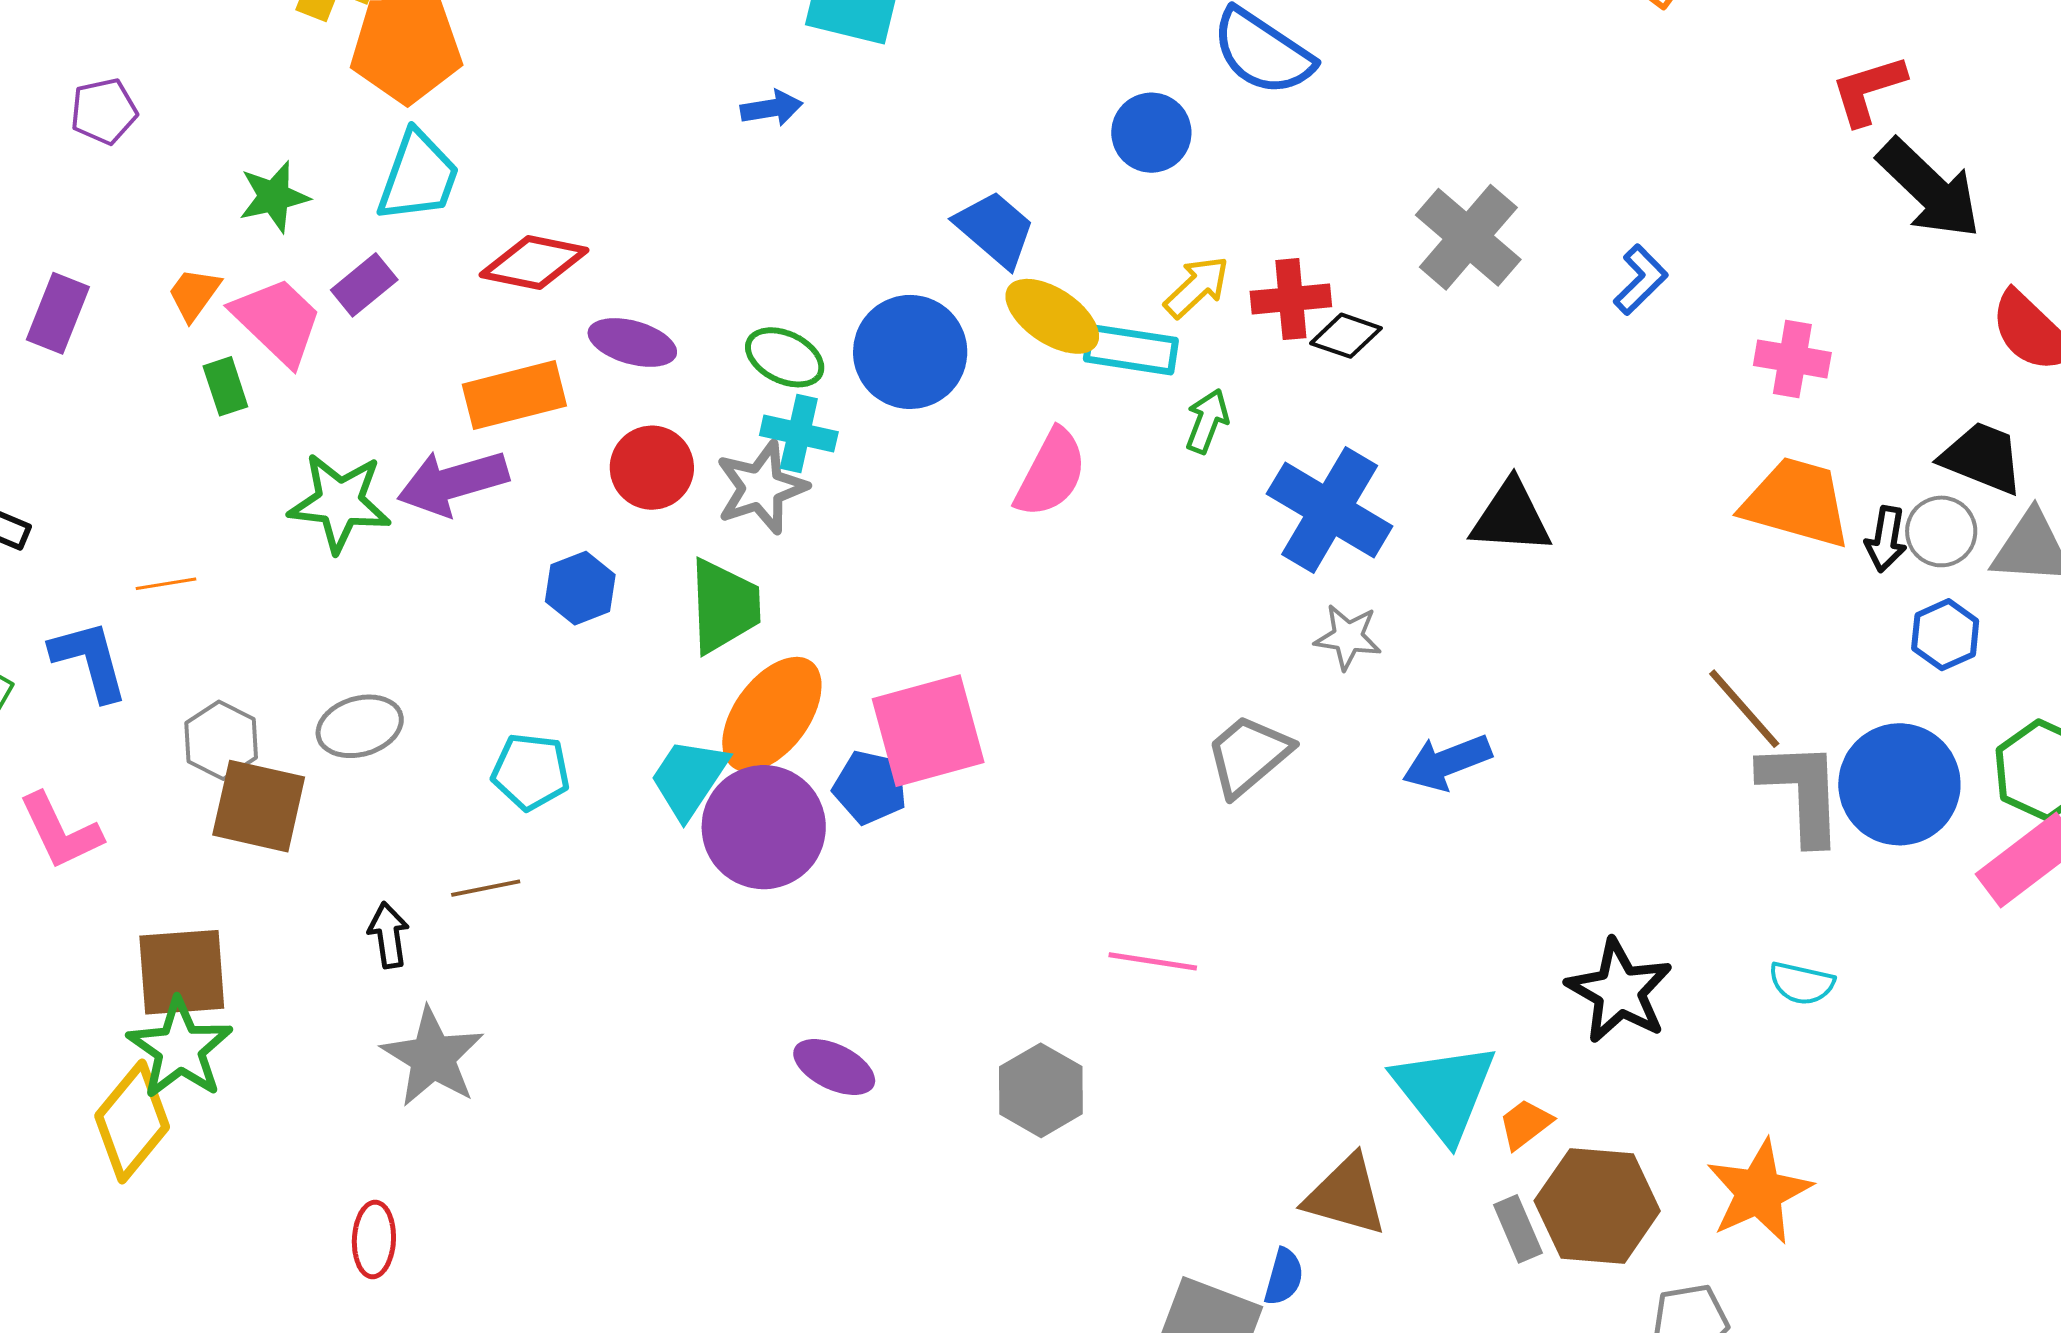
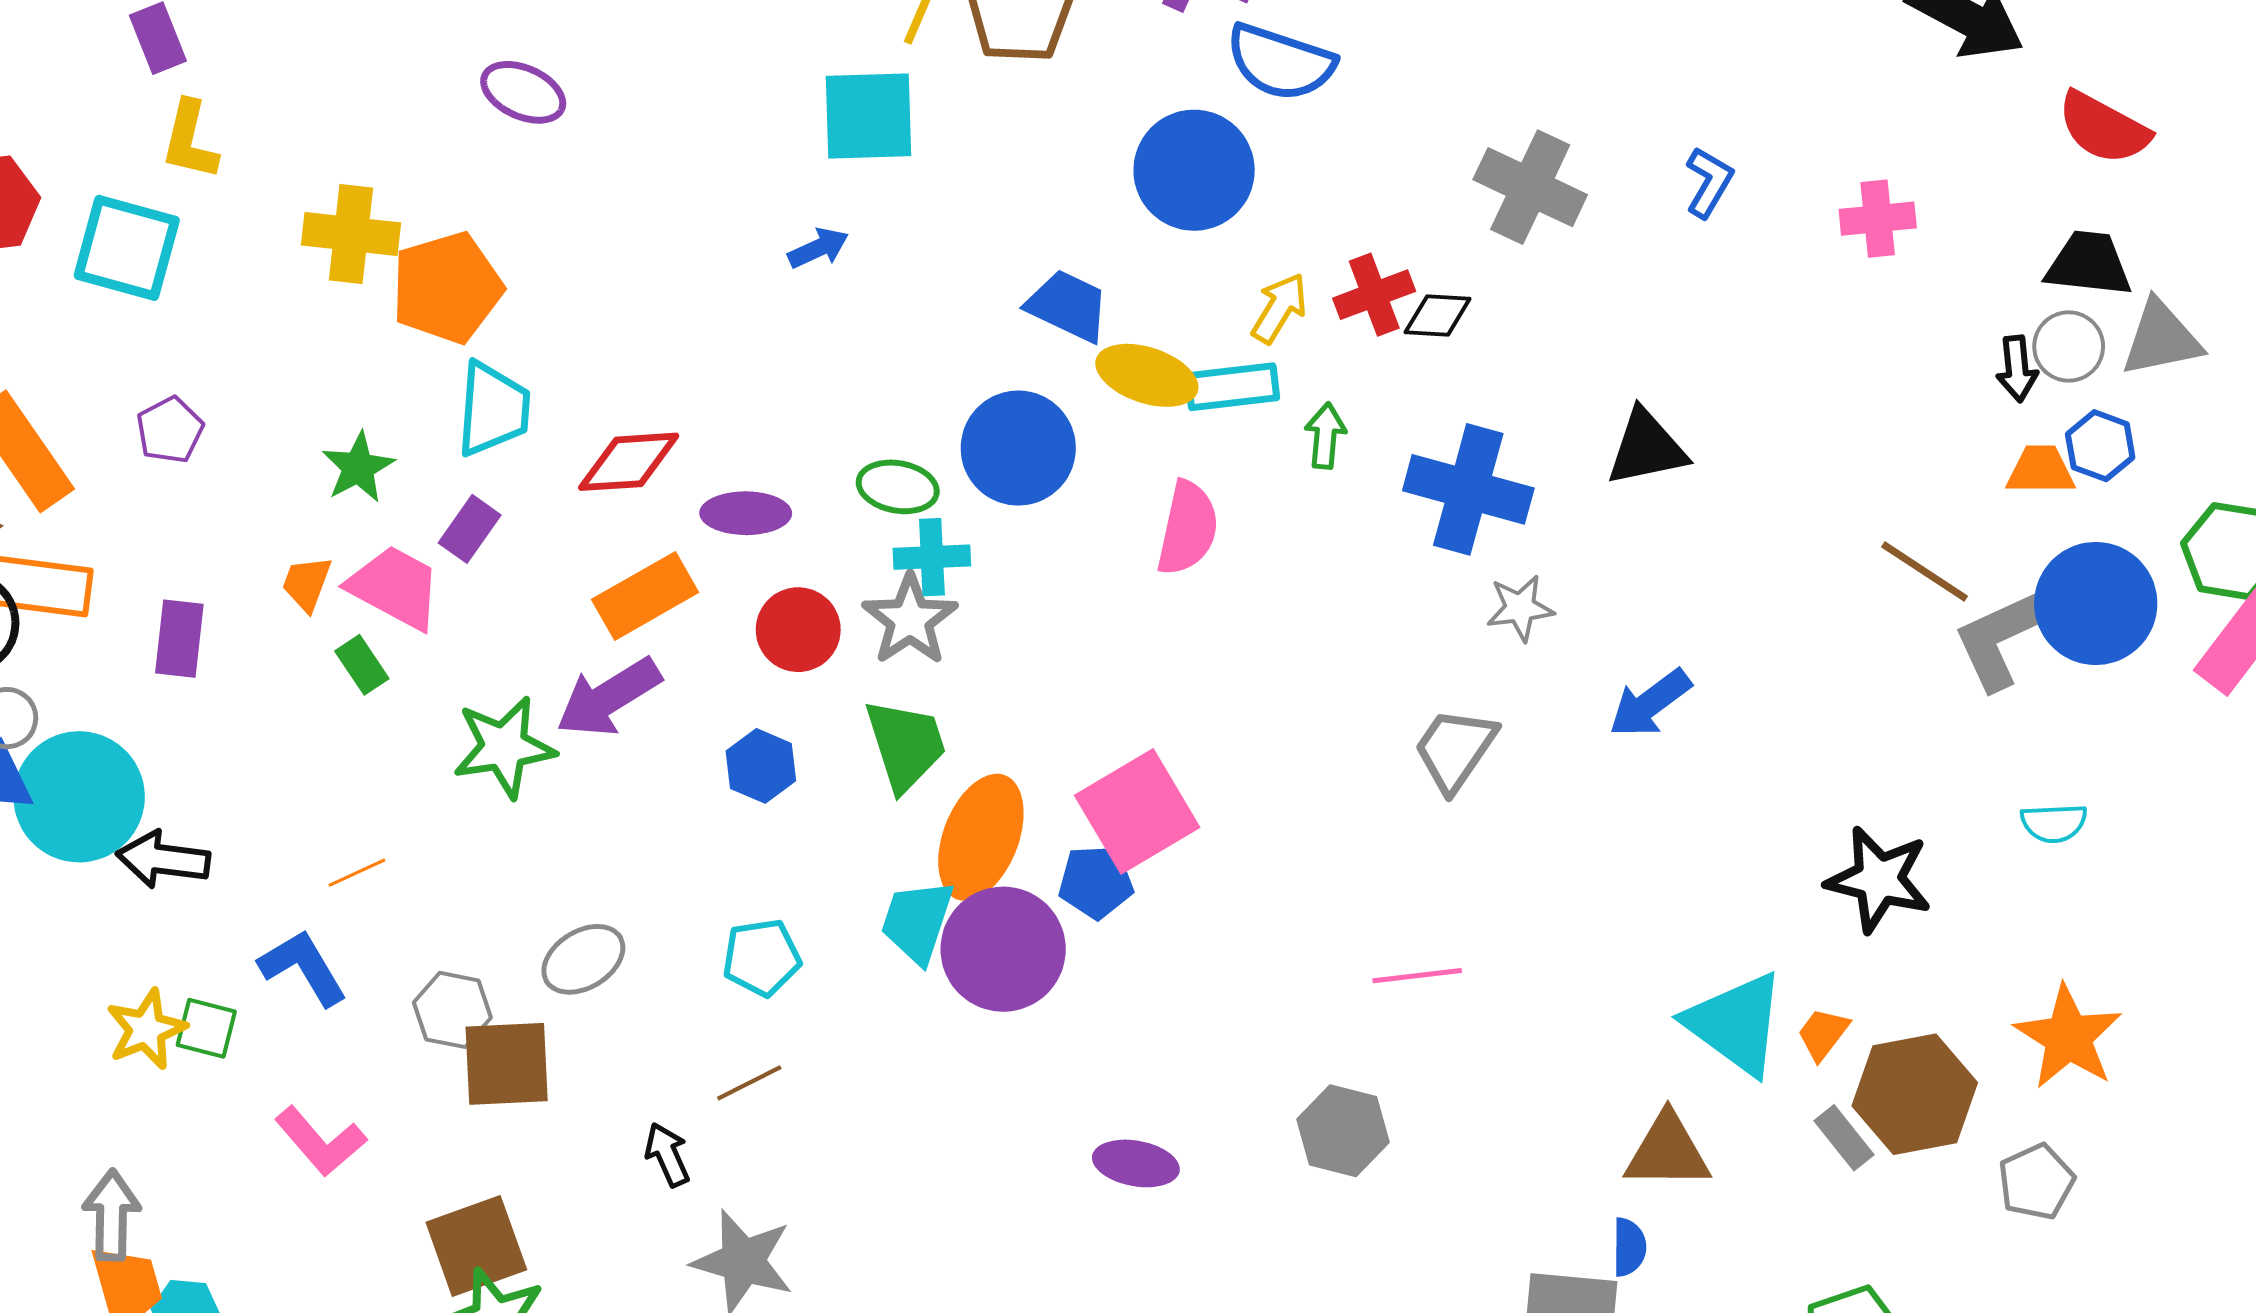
blue circle: (1151, 133) -> (1194, 170), size x1.5
orange trapezoid: (1797, 502) -> (2041, 470), moved, size x0.6
gray L-shape: (1802, 792) -> (2003, 637), turned -97

